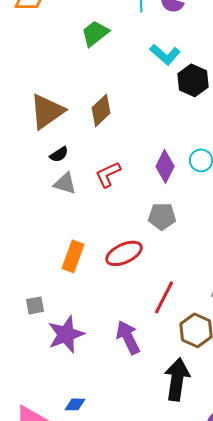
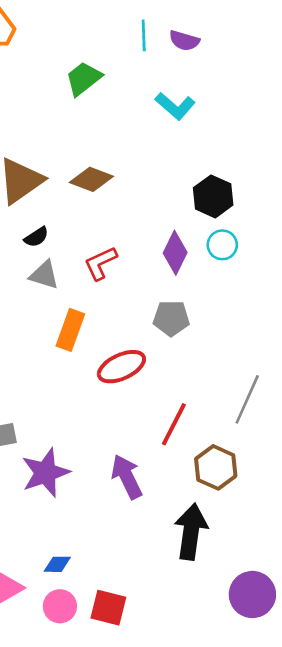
black hexagon: (193, 80) -> (213, 196), moved
brown diamond: (101, 110) -> (91, 179), turned 64
orange rectangle: (73, 256) -> (70, 330), moved

